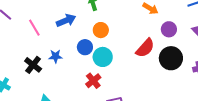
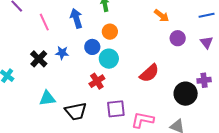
blue arrow: (66, 20) -> (76, 18), turned -90
red semicircle: (145, 48) -> (149, 73), moved
black circle: (171, 58) -> (186, 94), moved

